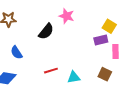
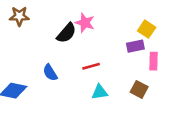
pink star: (67, 16) -> (85, 23), moved
blue semicircle: (16, 53) -> (50, 73), moved
red line: (51, 71) -> (91, 66), moved

